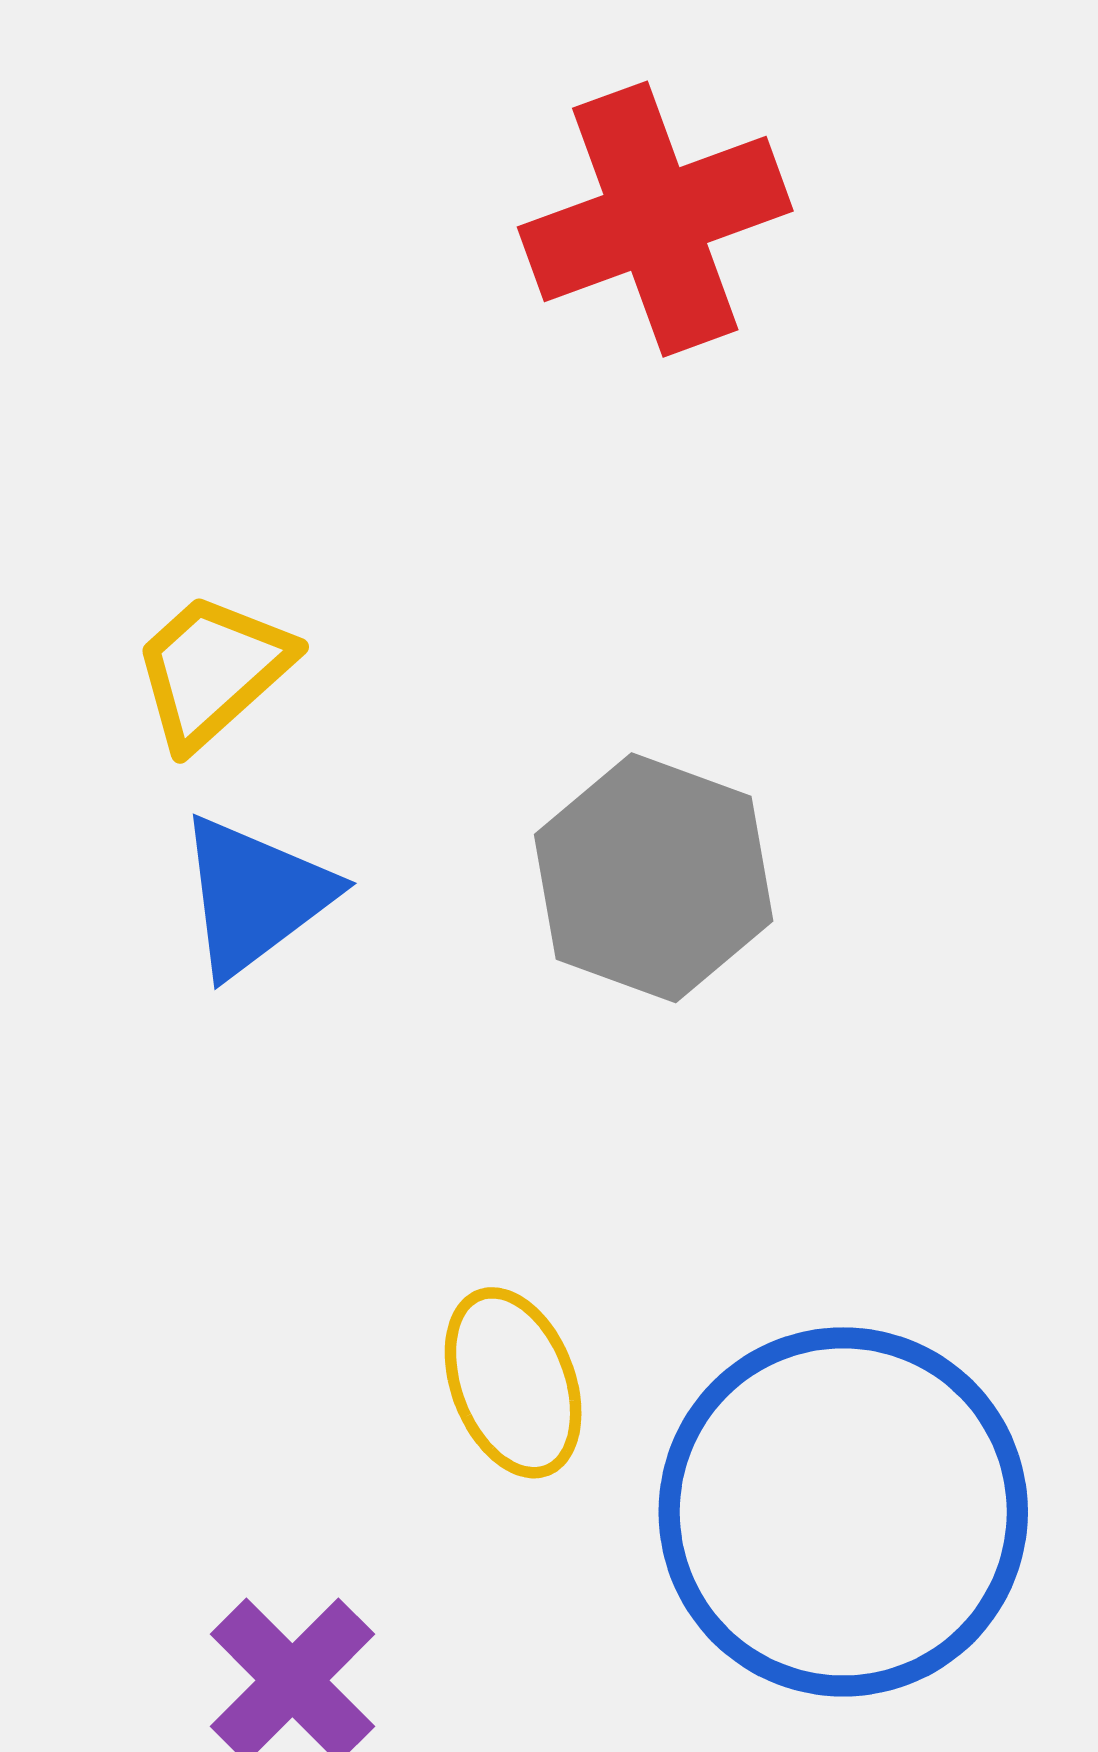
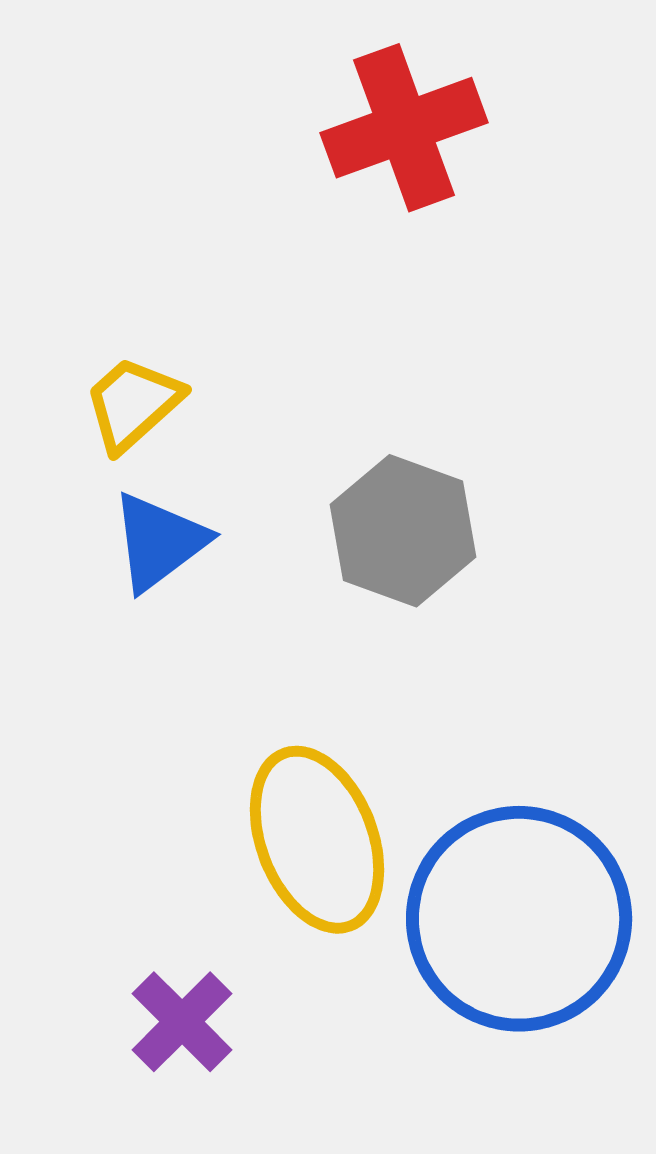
yellow ellipse: (513, 1383) -> (317, 840), size x1.6

